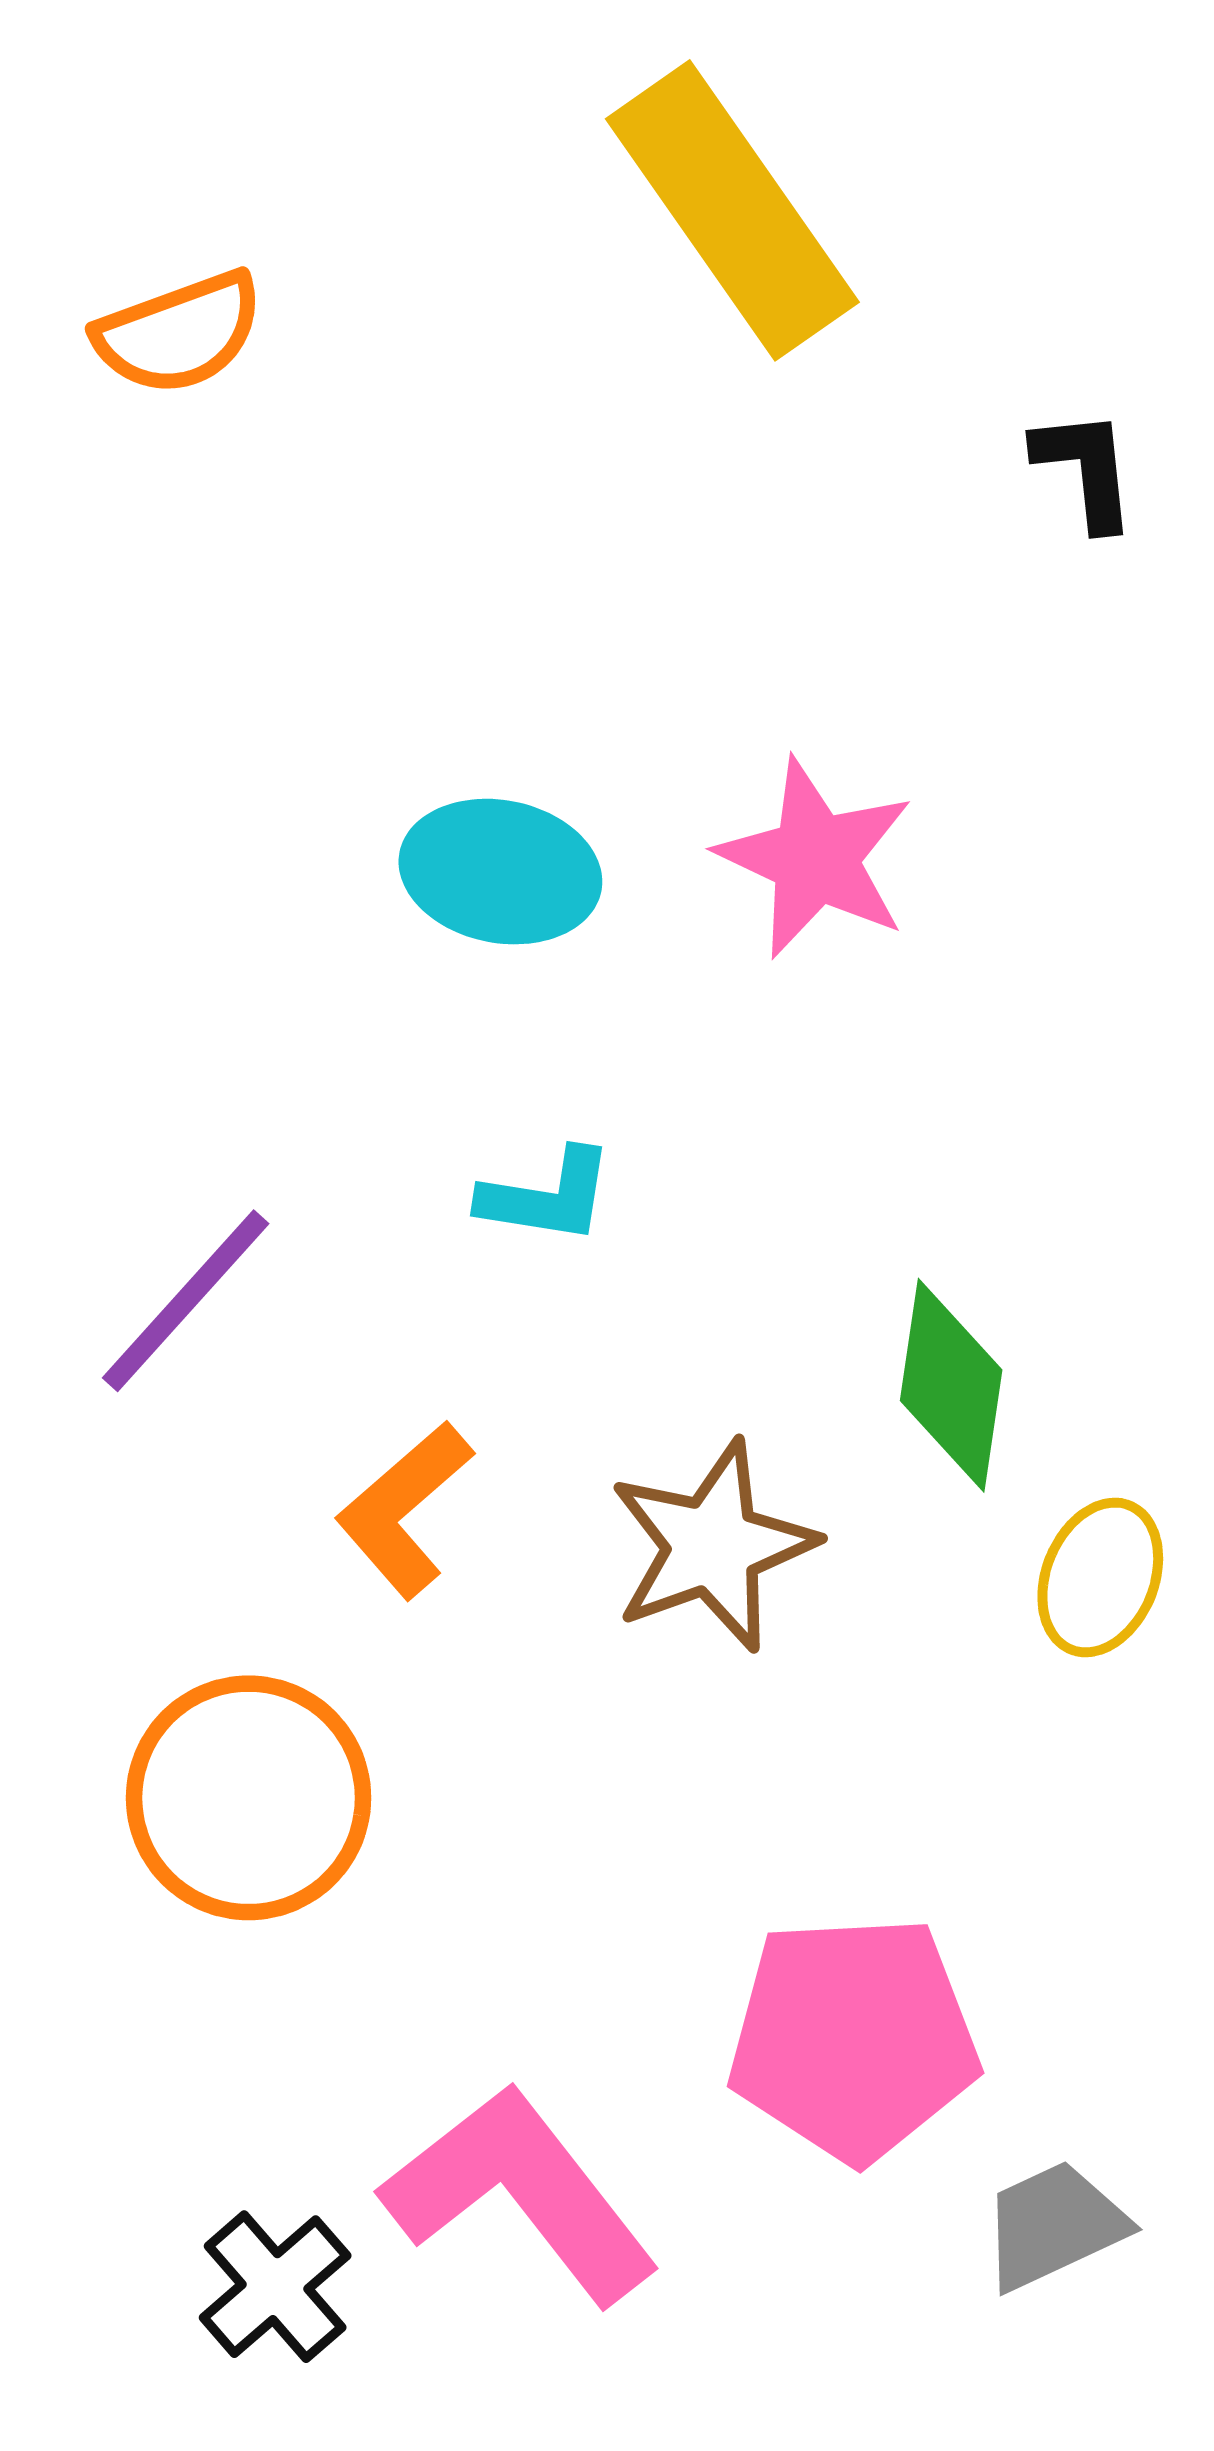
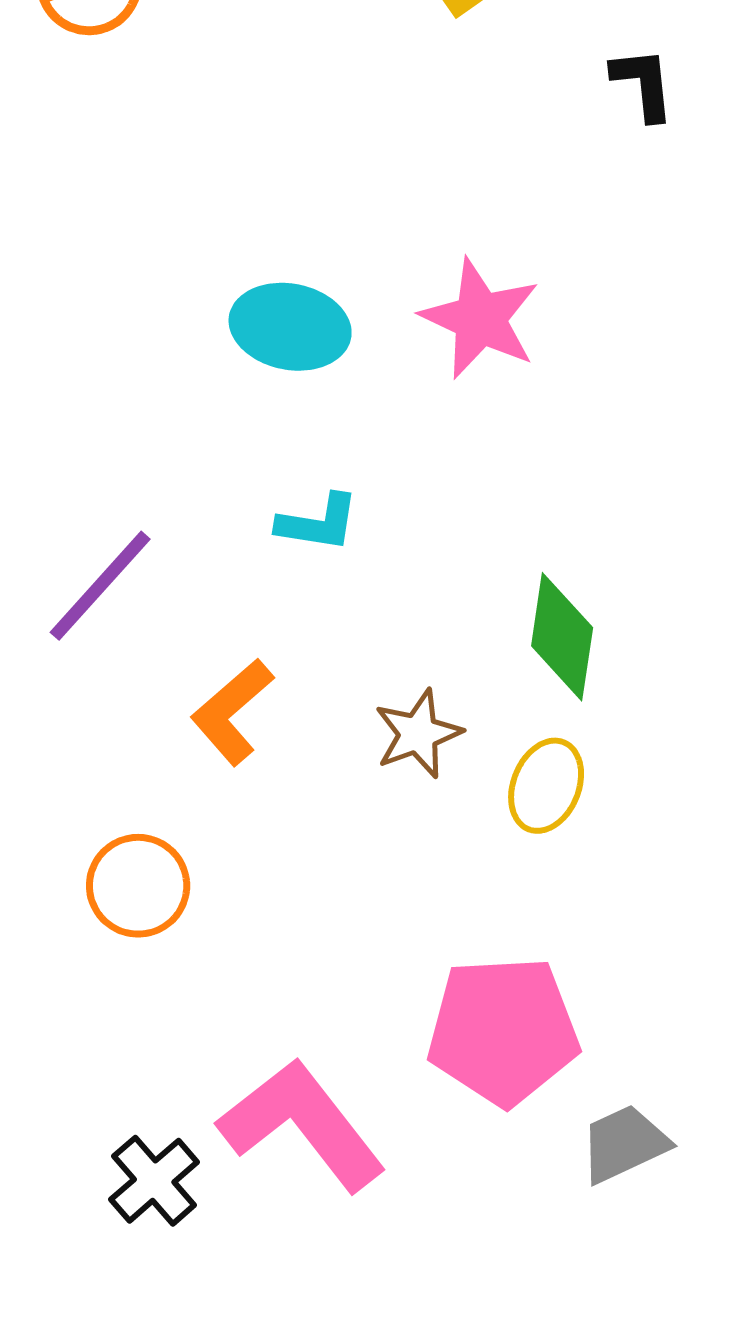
brown star: (713, 1546) -> (418, 734), size x0.7
yellow ellipse: (1100, 1577) -> (546, 786), moved
orange circle: (249, 1798) -> (138, 886), size x0.7

